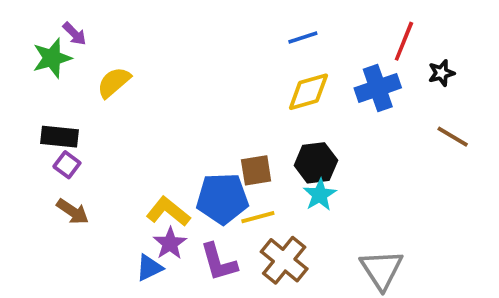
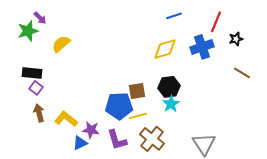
blue line: (303, 37) -> (174, 16), moved
brown arrow: (73, 212) -> (39, 113), turned -138
yellow L-shape: (168, 212) -> (66, 119), moved
purple star: (170, 243) -> (91, 130), turned -30

